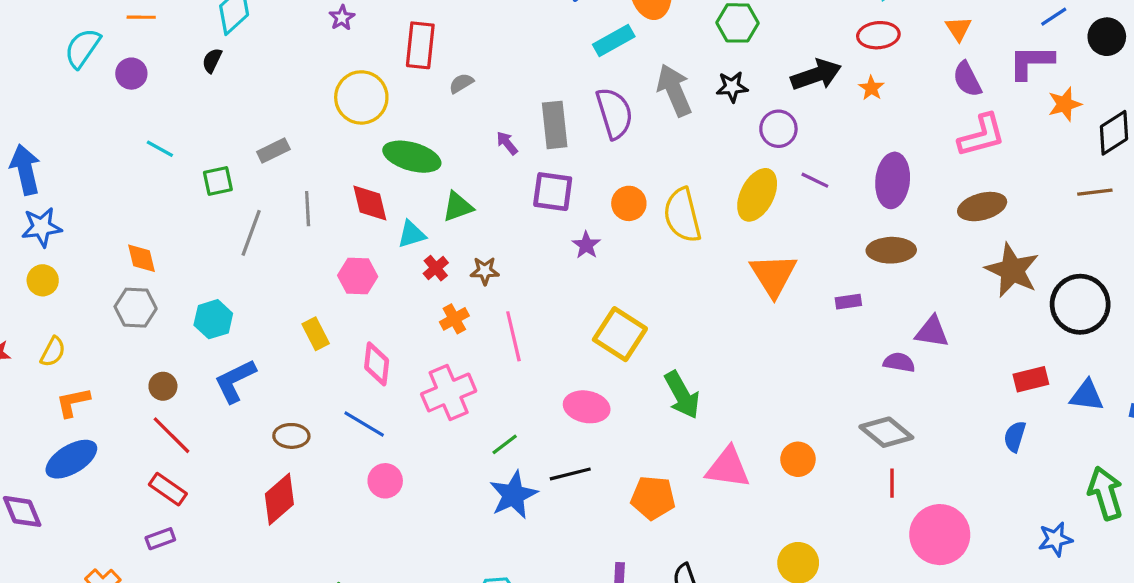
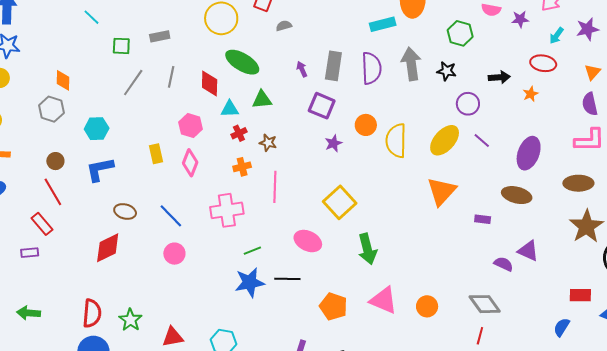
black arrow: (816, 75) -> (499, 77), size x0.7
pink diamond: (377, 364) -> (190, 163), moved

